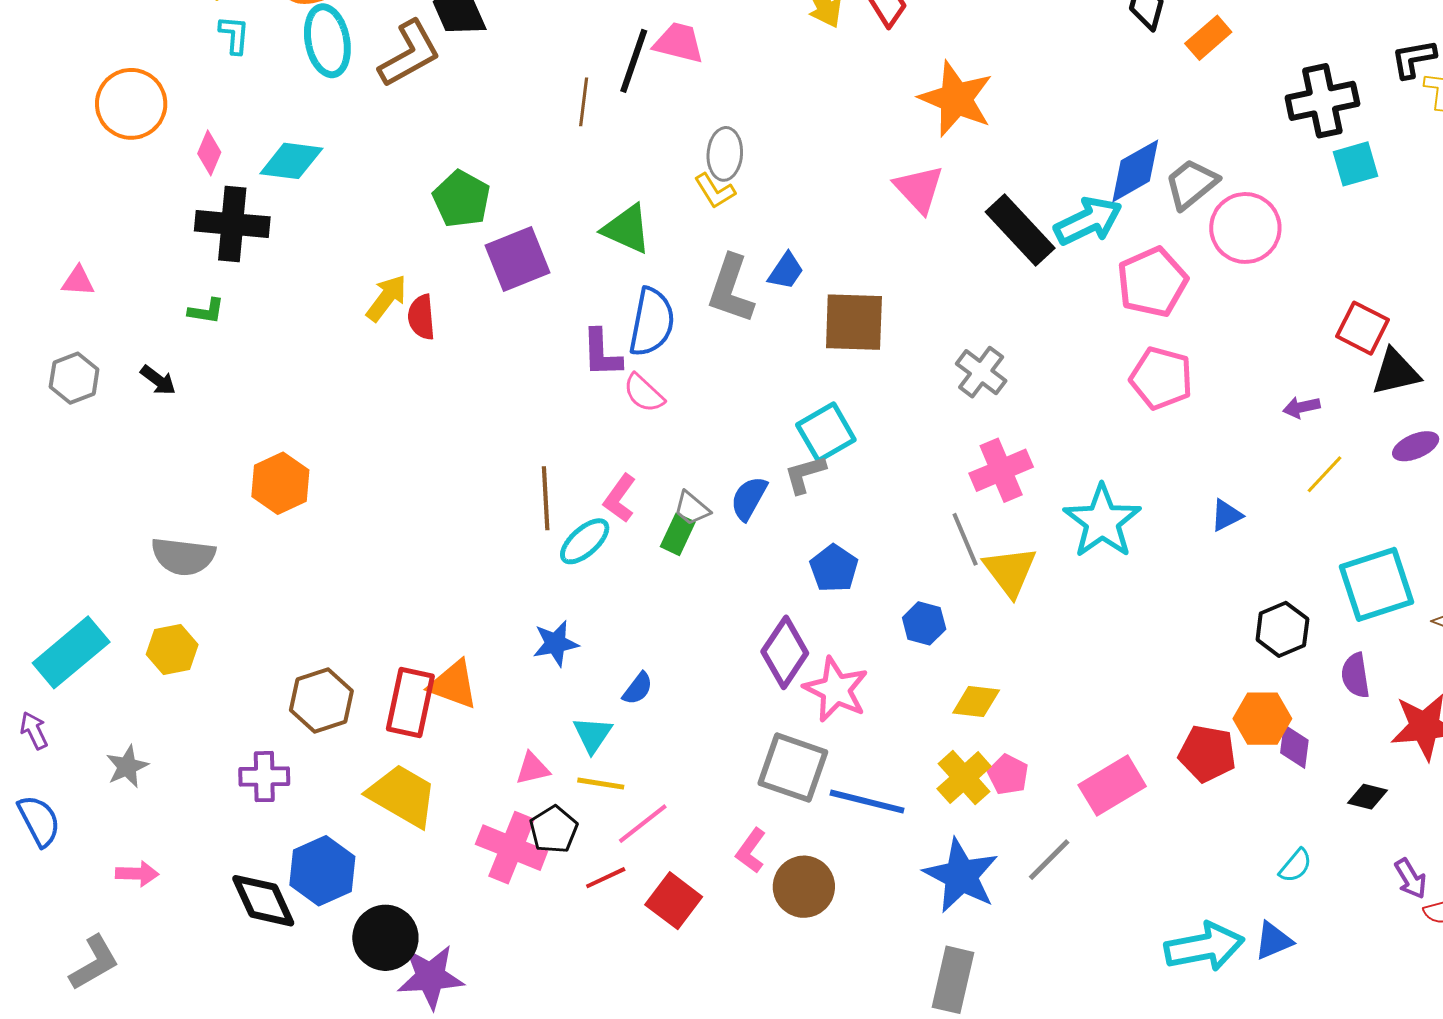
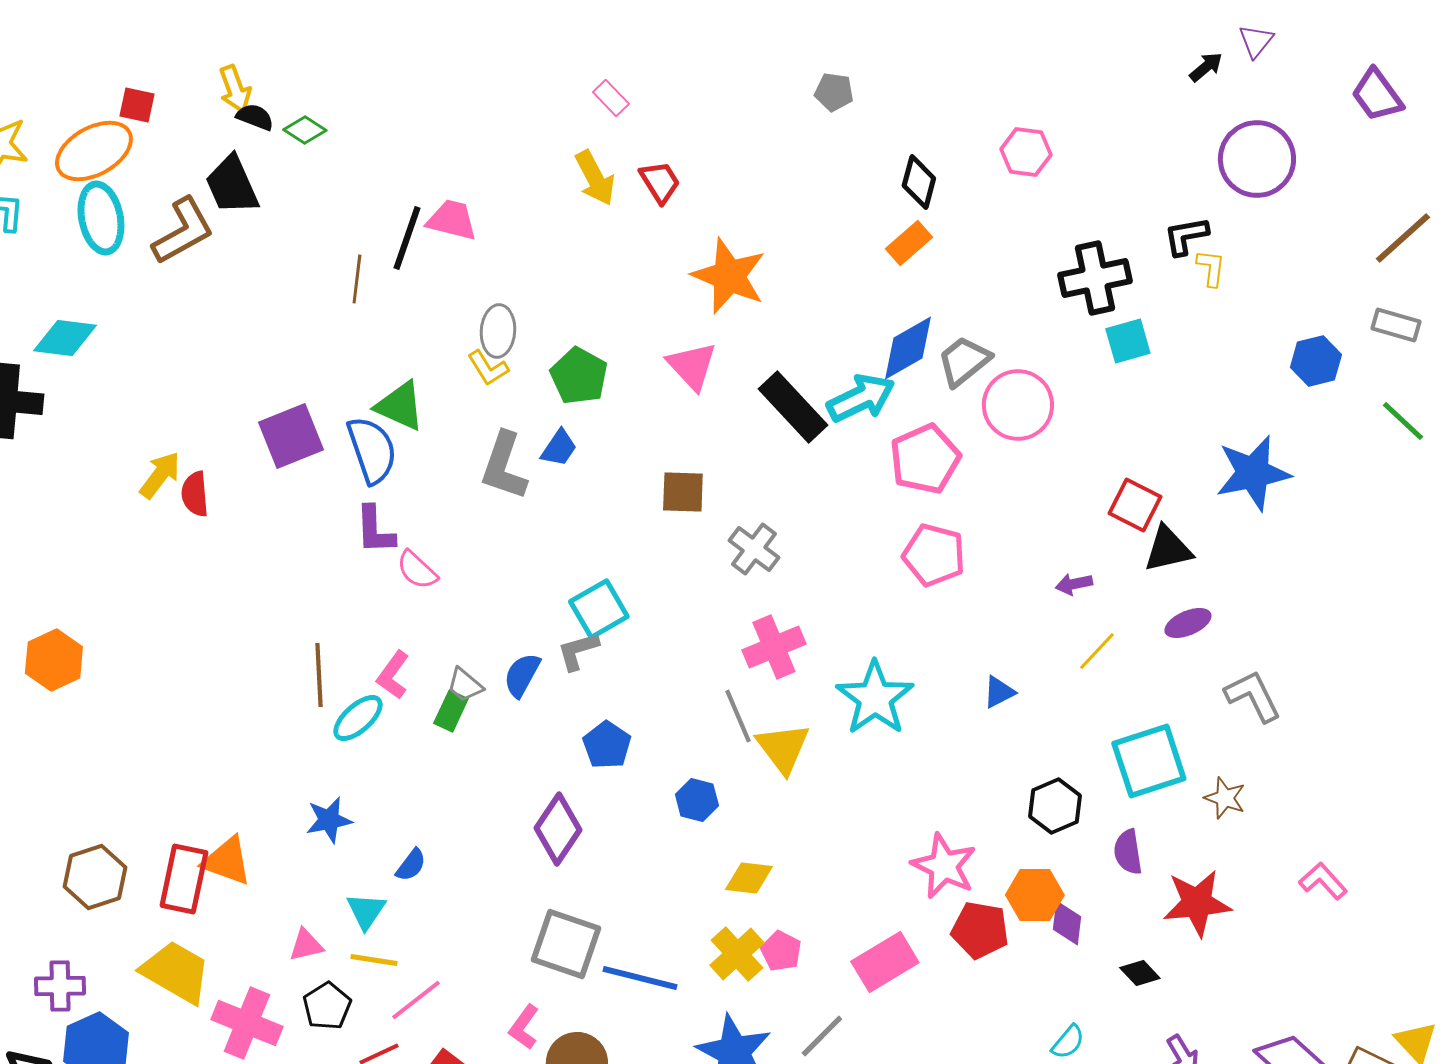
orange rectangle: (1208, 38) -> (909, 243), moved
green pentagon: (462, 199) -> (579, 376), moved
blue semicircle: (652, 322) -> (372, 450), moved, turned -30
brown square: (854, 322) -> (683, 492), moved, size x0.7
pink star: (836, 689) -> (944, 866), moved
purple cross: (264, 777) -> (60, 986), moved
black diamond: (1367, 797) -> (1140, 973), turned 33
pink cross: (512, 848) -> (247, 1023), moved

